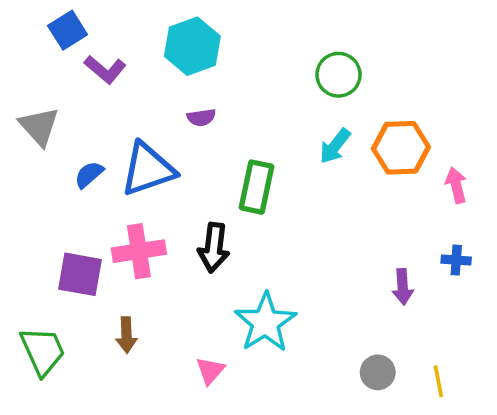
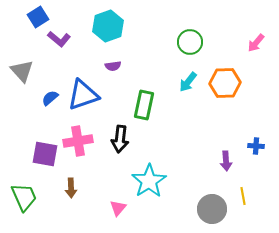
pink arrow: (456, 185) -> (256, 43), moved, turned -126
gray circle: (378, 372) -> (212, 209), size x1.5
yellow line: (438, 381) -> (243, 196), moved

